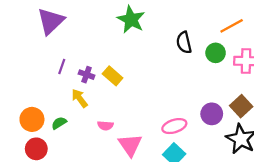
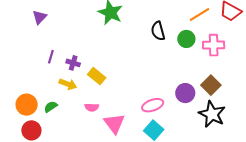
purple triangle: (51, 21) -> (40, 17), size x0.6
yellow rectangle: (113, 76) -> (97, 76), moved
yellow arrow: (80, 98) -> (68, 84), turned 150

